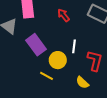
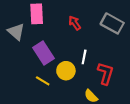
yellow line: (46, 76) -> (43, 81), moved

